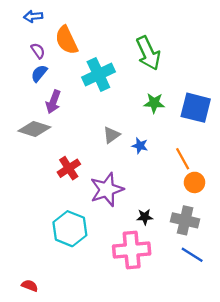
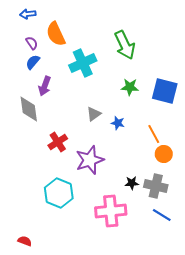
gray diamond: (34, 129) -> (29, 109), turned 64
black star: (145, 217) -> (132, 183), moved

